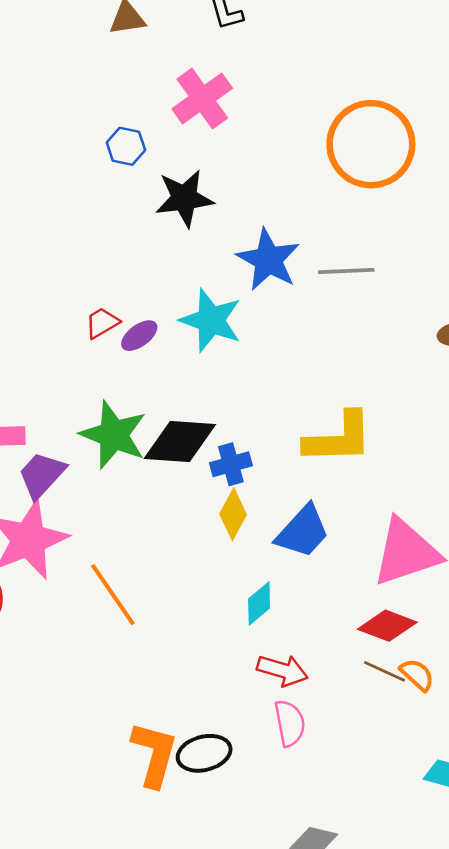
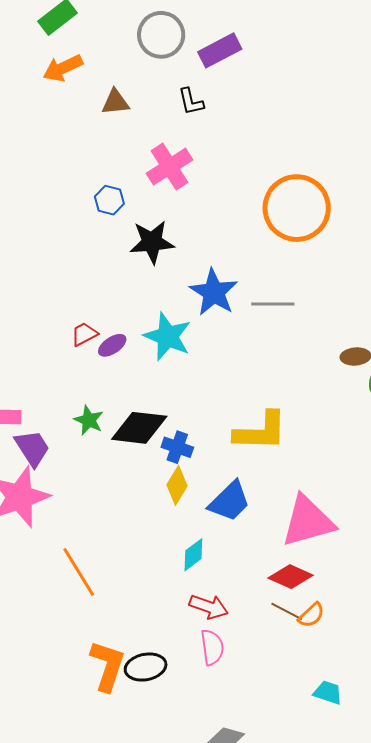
green star: (114, 435) -> (89, 420), size x0.6
blue cross: (231, 464) -> (177, 447), turned 32
purple trapezoid: (42, 475) -> (32, 448), turned 102
orange line: (113, 595) -> (79, 572), moved
orange semicircle: (417, 675) -> (311, 615), turned 92

